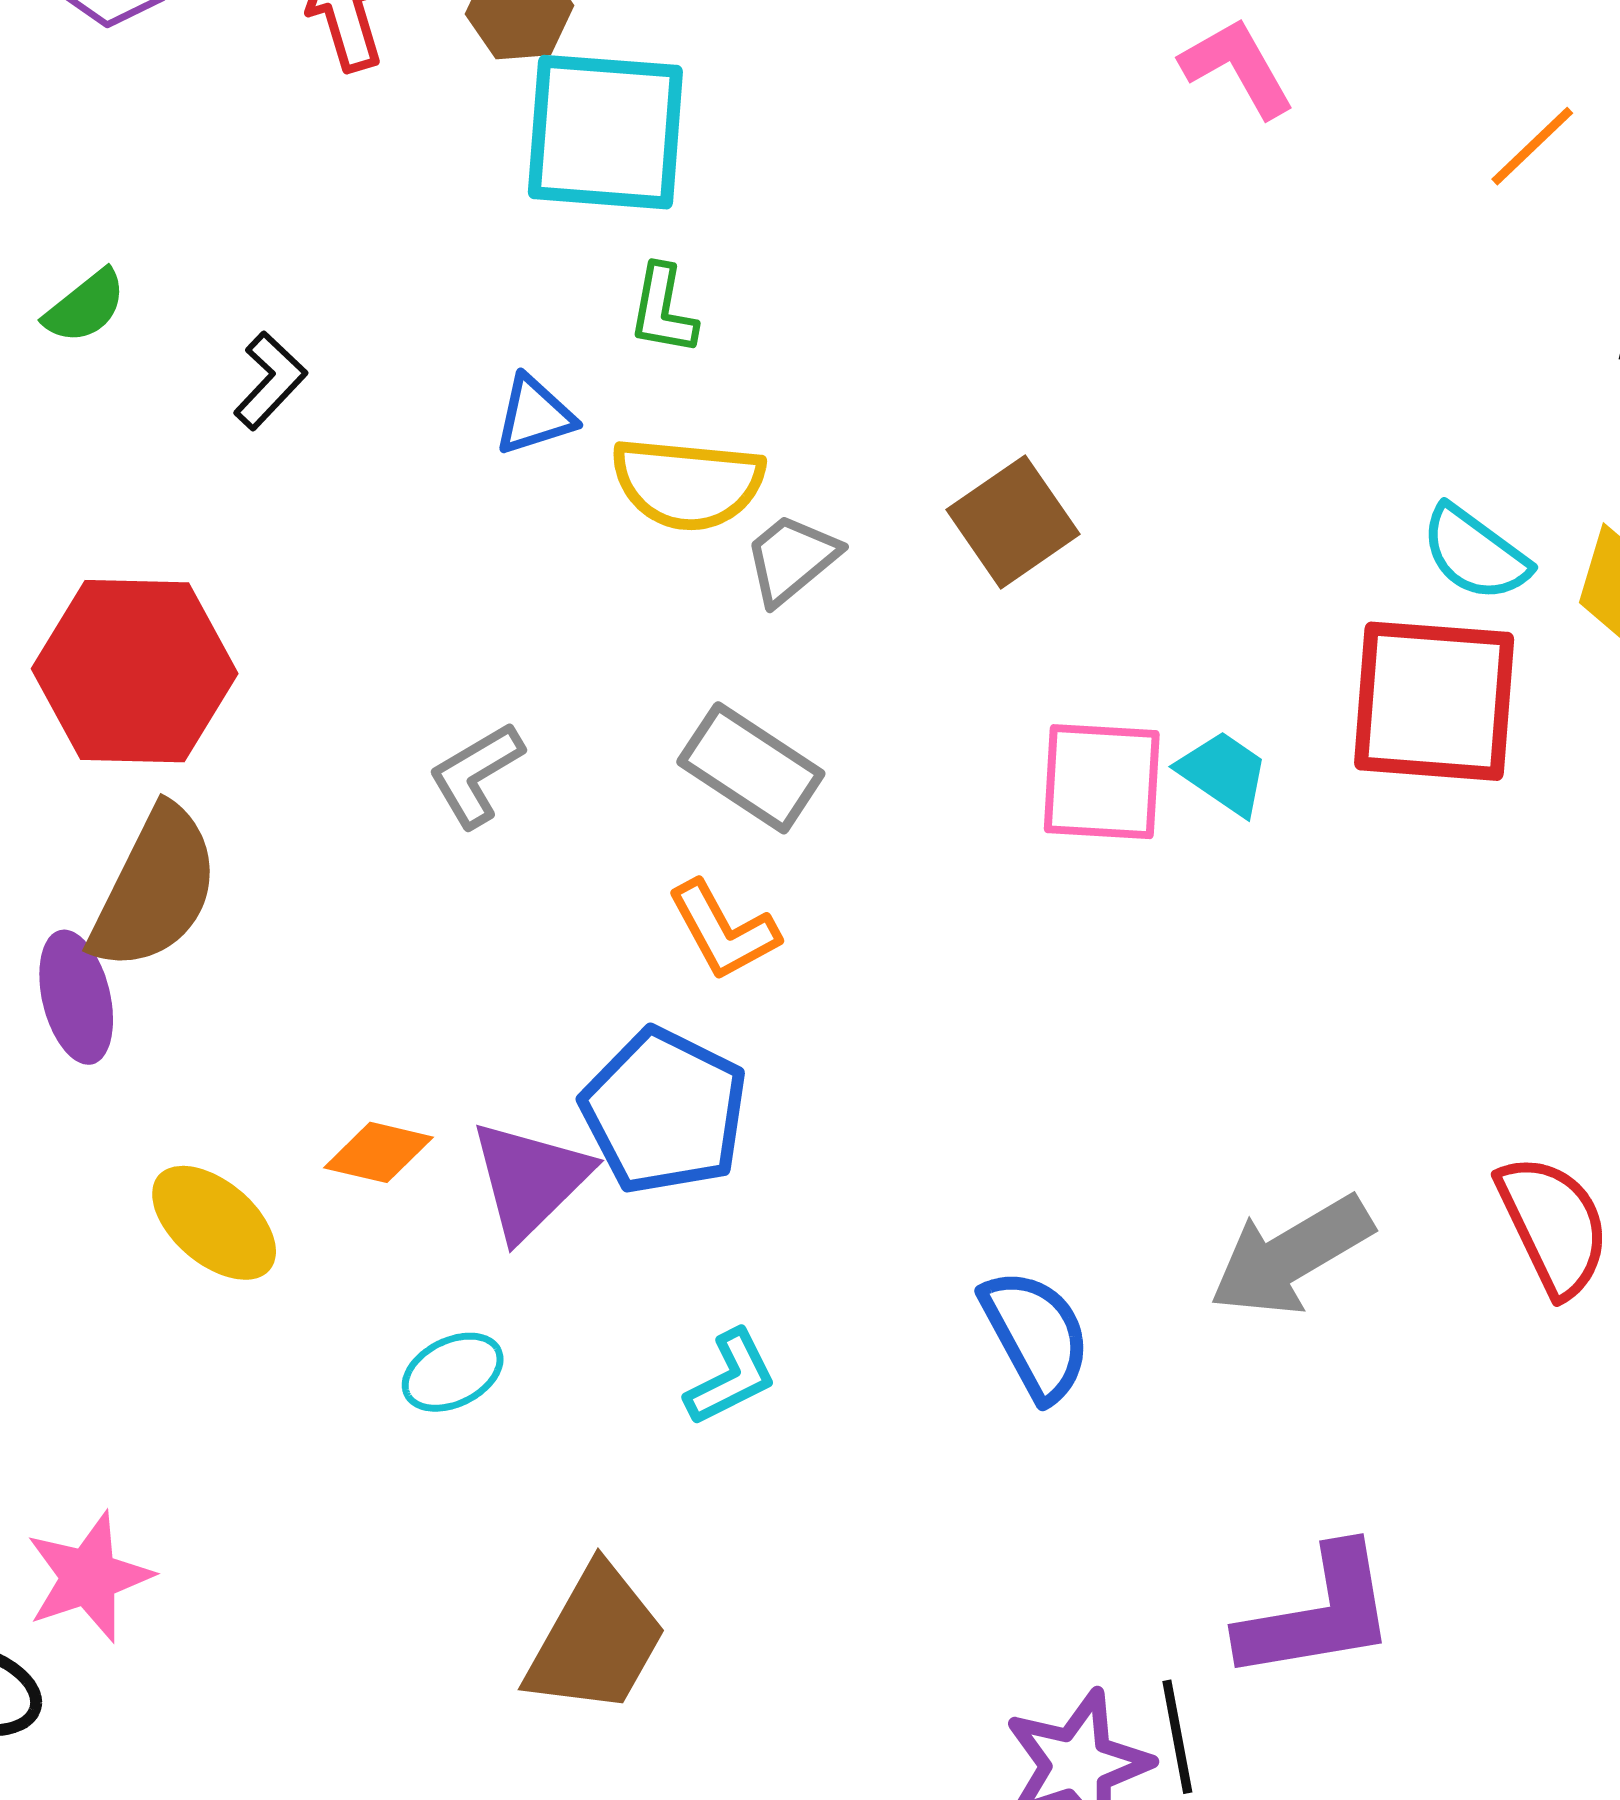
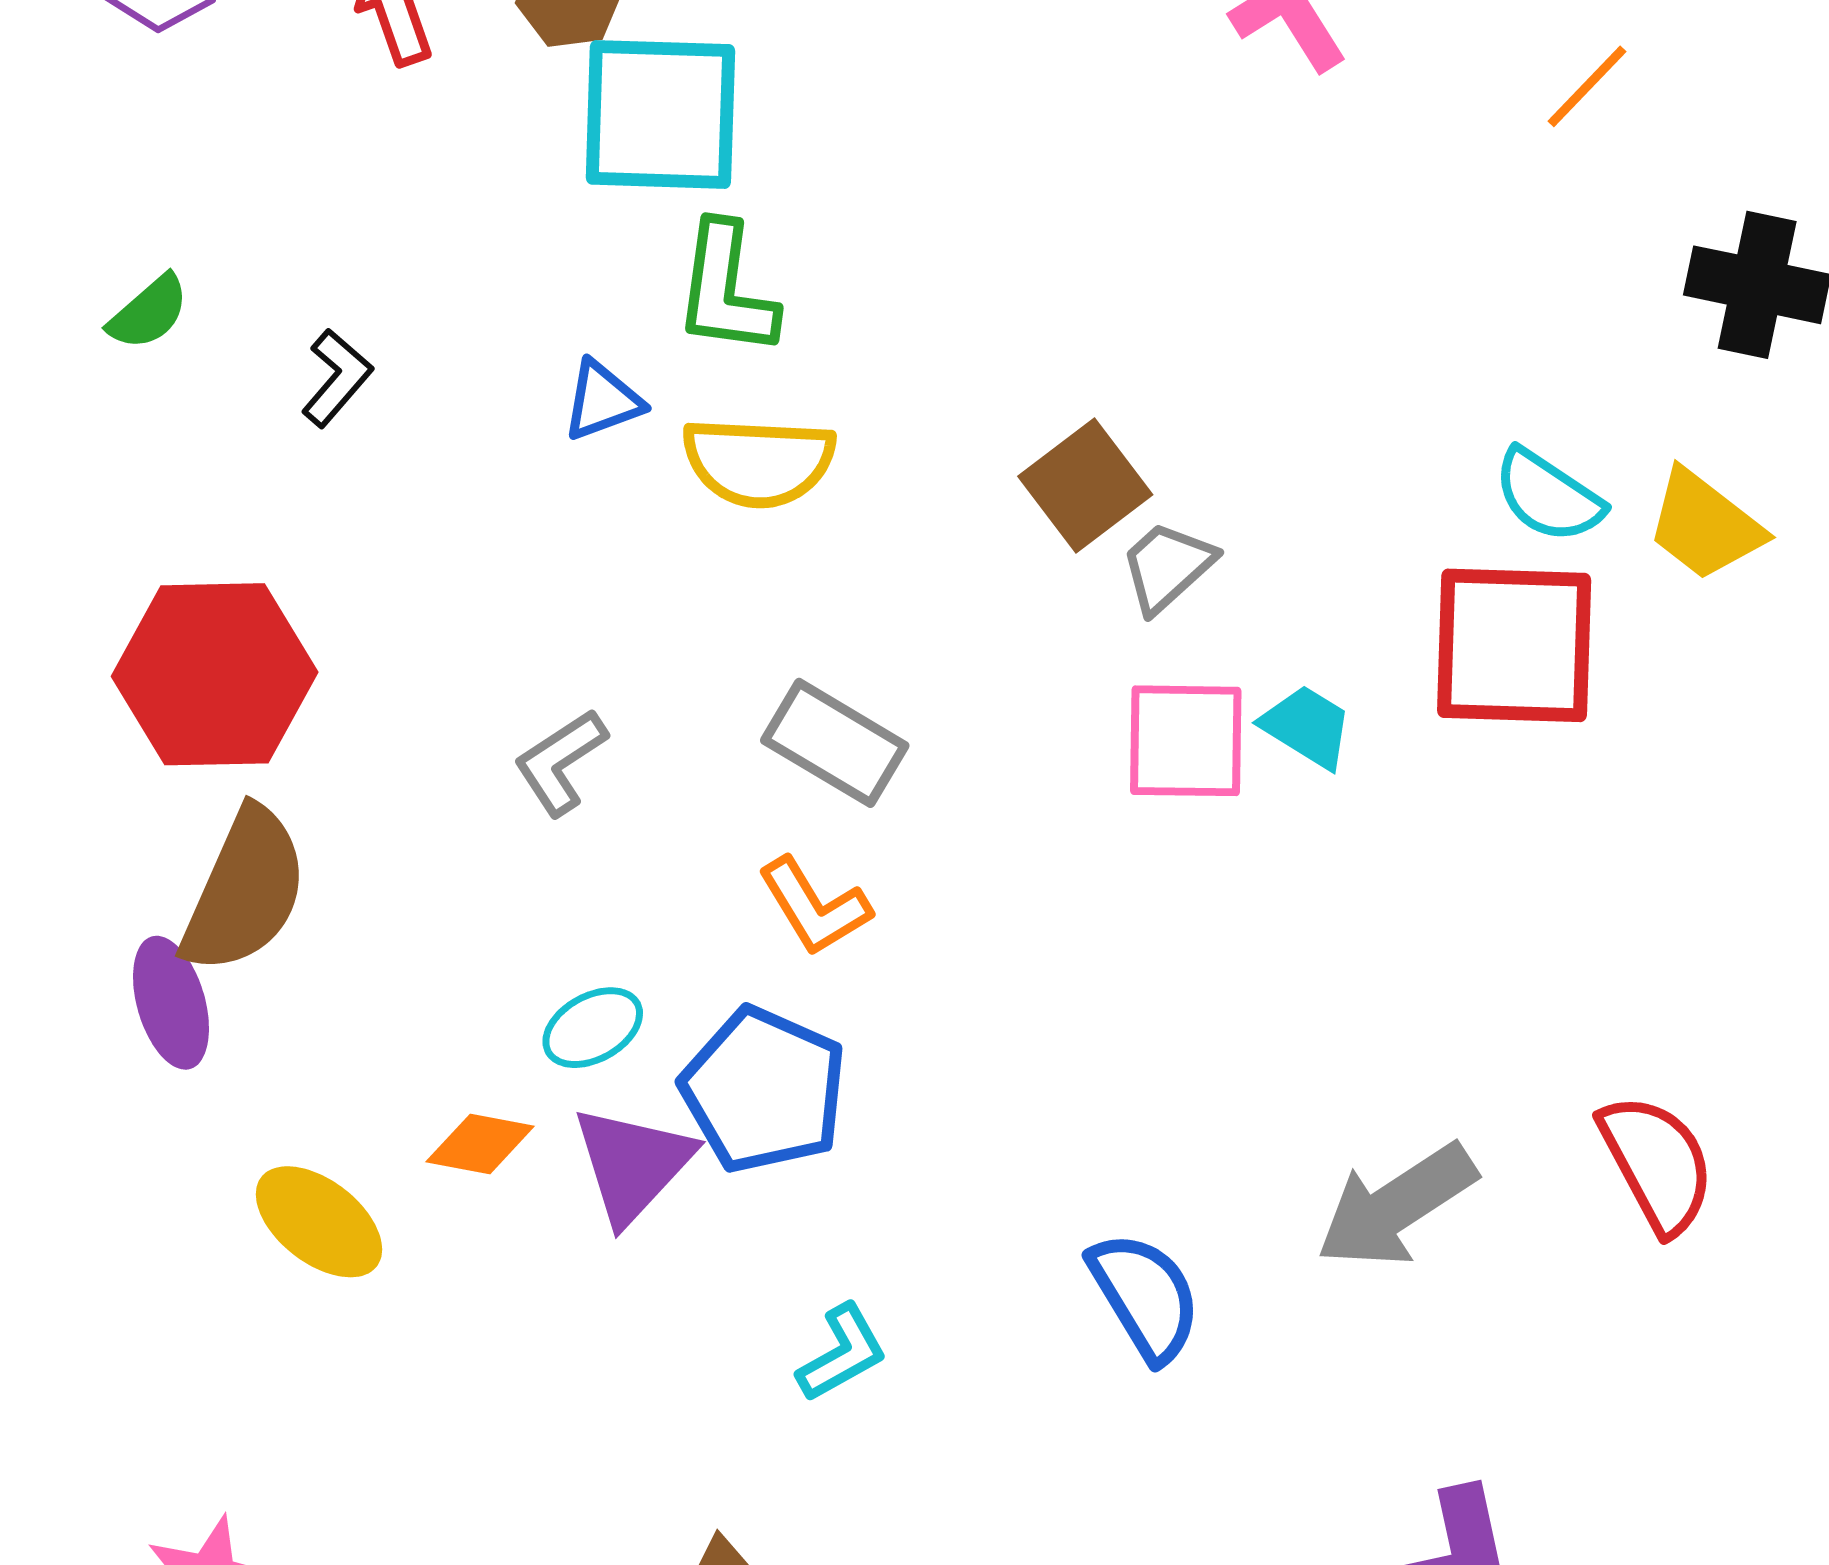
green L-shape: (663, 310) -> (726, 289), size x1.5
gray trapezoid: (791, 559) -> (1167, 567), moved
cyan ellipse: (453, 1372) -> (593, 1028), moved

